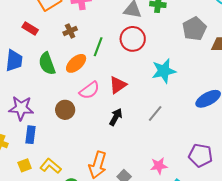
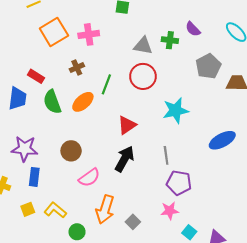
red rectangle: (30, 28) -> (36, 76), moved
pink semicircle: (89, 90) -> (89, 178), moved
gray line: (155, 113) -> (166, 155), turned -48
black arrow: (116, 117) -> (125, 159), size x1.4
purple pentagon: (201, 155) -> (179, 183), moved

